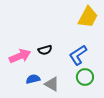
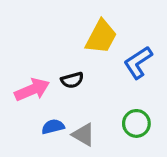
yellow trapezoid: (88, 17) -> (101, 37), moved
blue L-shape: (78, 55) -> (138, 62), moved

